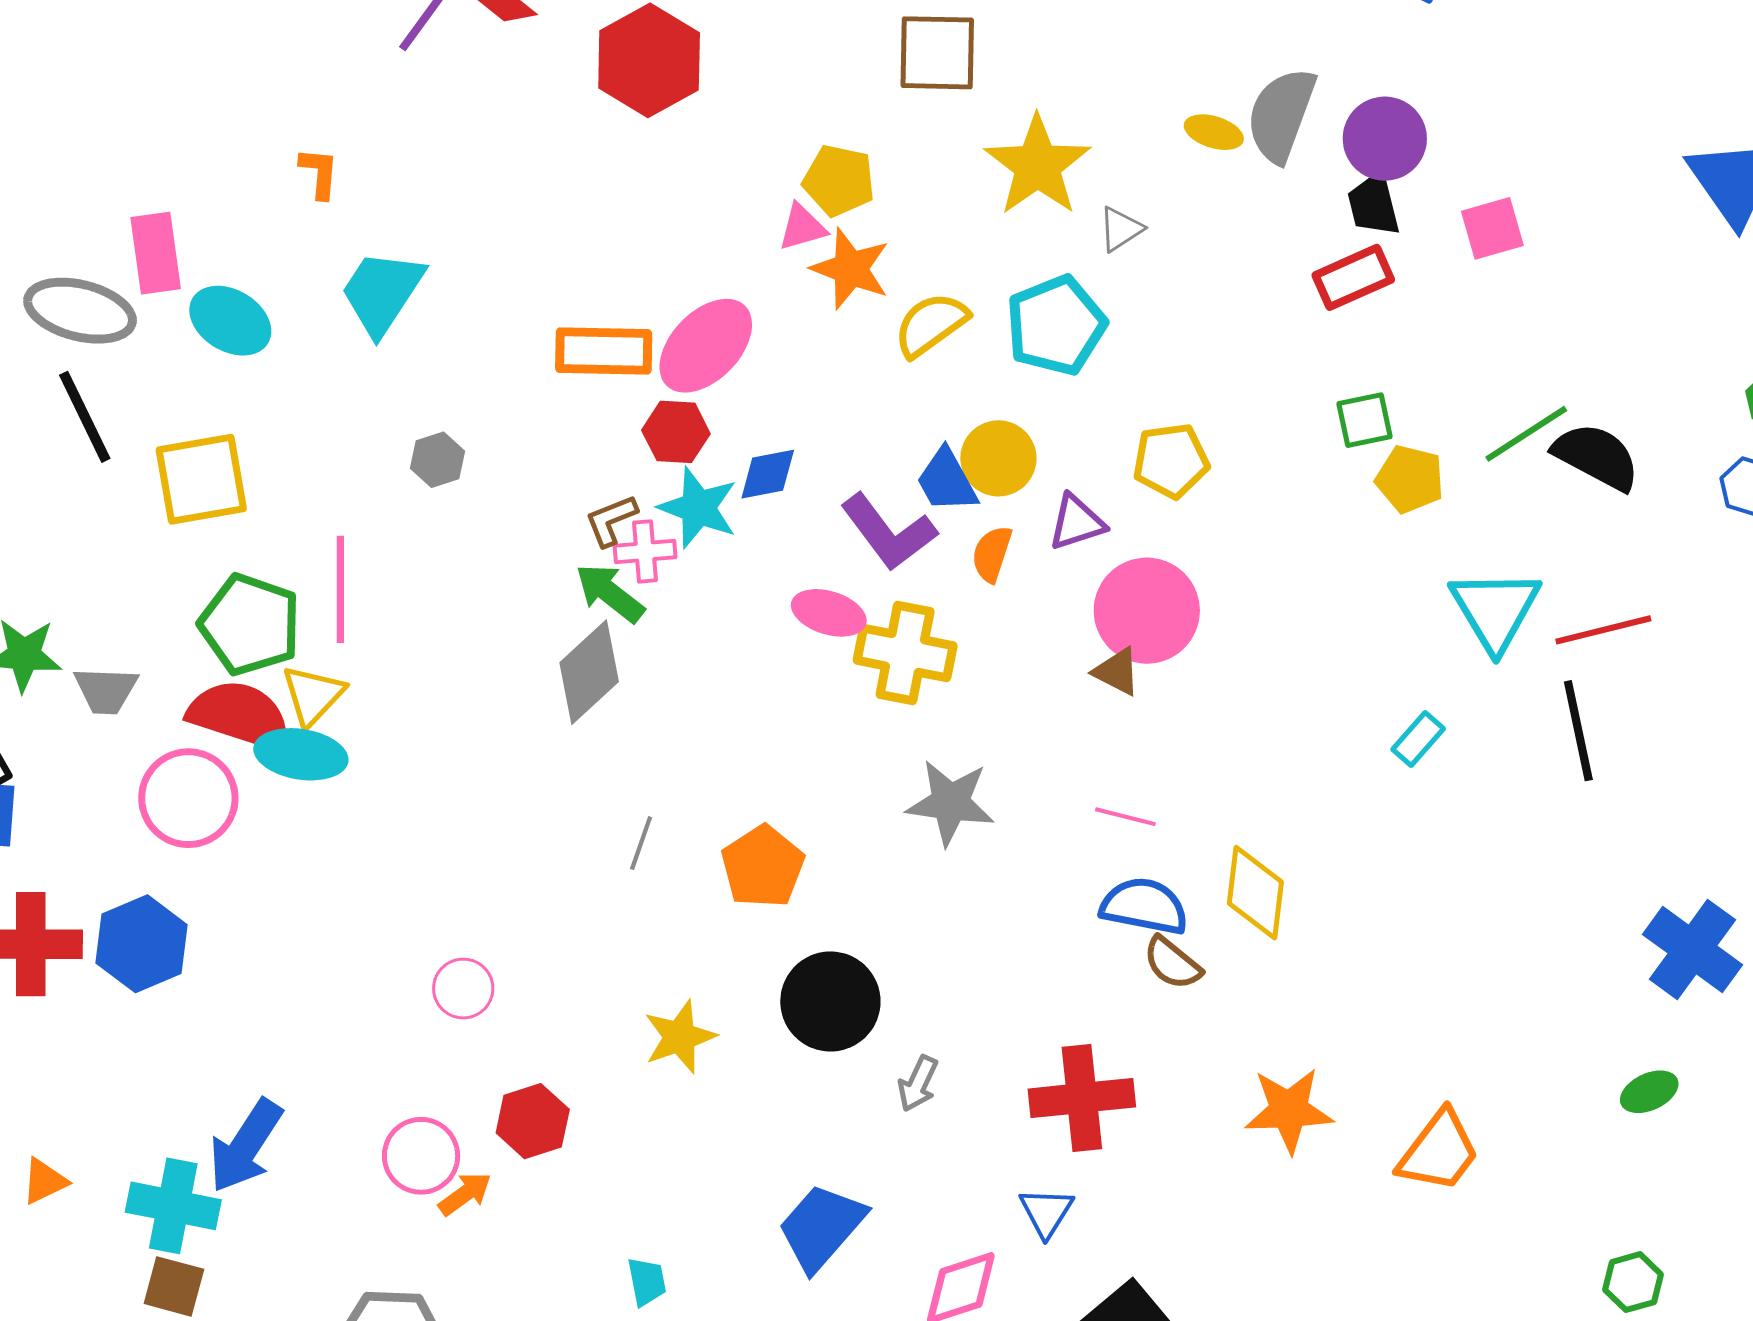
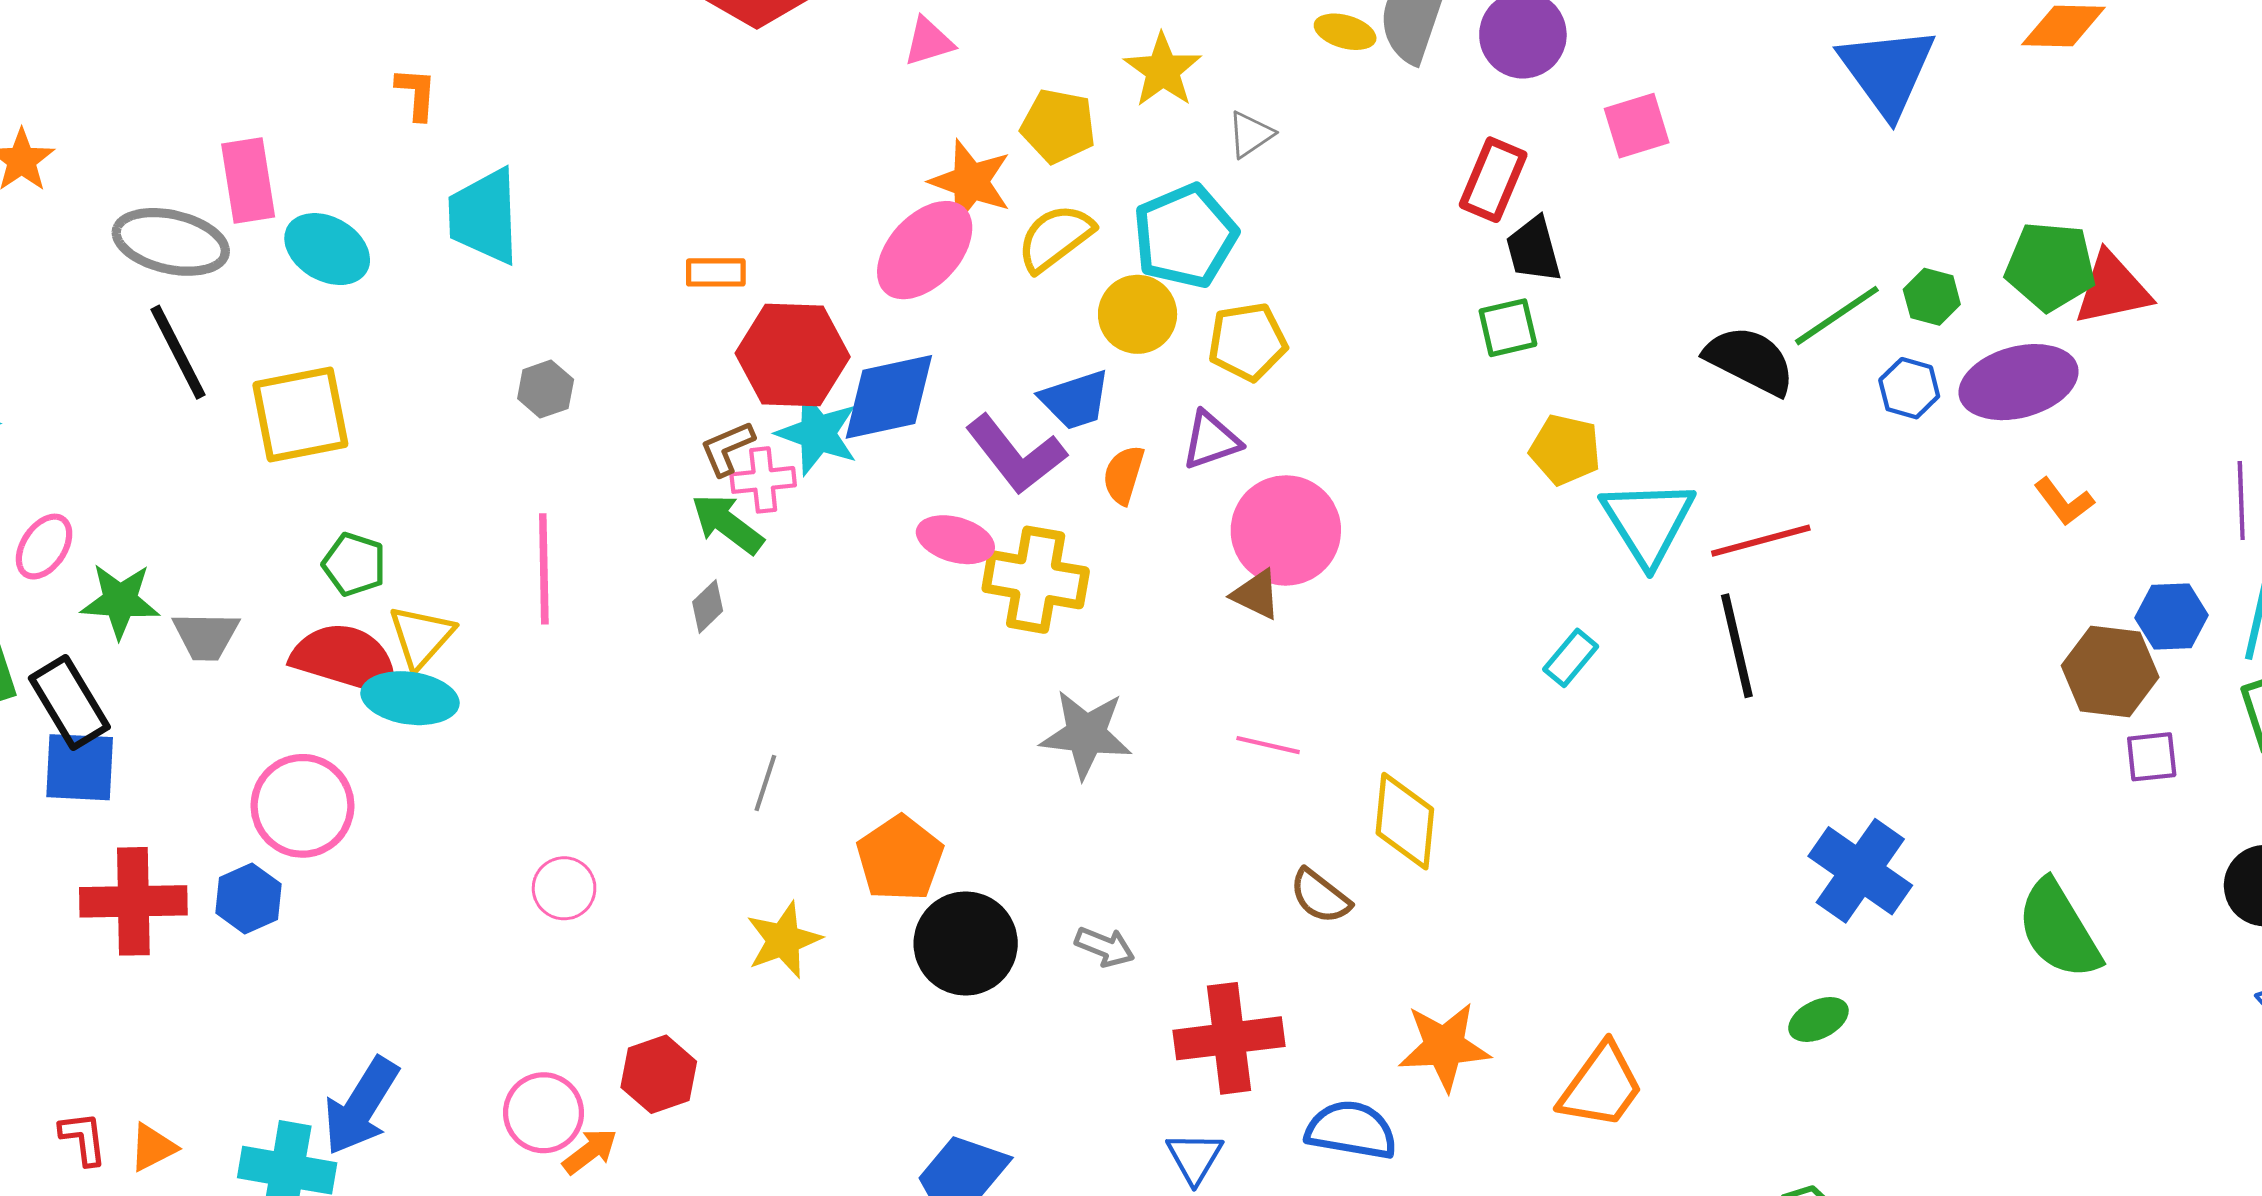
yellow star: (1038, 166) -> (1163, 70), size x0.7
yellow pentagon: (839, 181) -> (1058, 126), moved
black trapezoid: (1374, 204) -> (1534, 250), moved
pink triangle: (802, 227) -> (929, 42), moved
red rectangle: (1353, 277) -> (1493, 180), turned -42
cyan trapezoid: (382, 292) -> (484, 216), turned -34
pink ellipse: (706, 346) -> (925, 250), moved
orange rectangle: (604, 351) -> (716, 272), size x0.6
red hexagon: (676, 432) -> (793, 355), size x1.6
green line: (1526, 434) -> (1837, 316), moved
yellow circle: (998, 458) -> (1138, 314), moved
yellow pentagon: (1171, 461) -> (1247, 342), moved
blue diamond: (768, 474) -> (889, 397), size x1.6
yellow pentagon: (1410, 479) -> (1565, 450), moved
blue trapezoid: (947, 481) -> (1075, 400), turned -78
pink line: (340, 589) -> (544, 569), moved
green pentagon: (250, 624) -> (354, 564), size x0.6
gray diamond: (589, 672) -> (708, 606), size x0.5
pink circle: (188, 798) -> (302, 806), moved
orange pentagon: (763, 867) -> (900, 858), moved
blue semicircle: (1144, 906) -> (1351, 1130), moved
blue hexagon: (142, 944) -> (248, 899), size x0.7
pink circle: (463, 989) -> (564, 888), moved
yellow star: (680, 1037) -> (784, 940), moved
gray arrow: (918, 1084) -> (1105, 947), moved, turned -92

